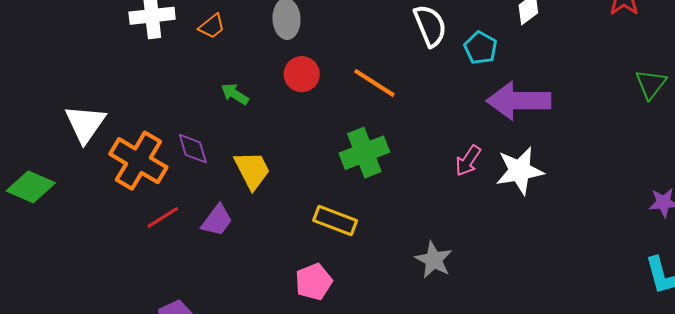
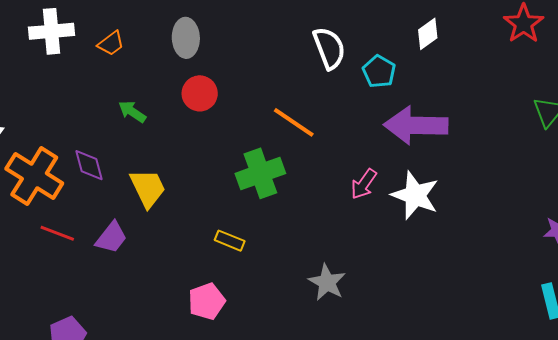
orange line: (374, 83) -> (294, 122), moved
white star: (520, 171) -> (415, 195), turned 30
red line: (163, 217) -> (57, 233), turned 52
yellow rectangle: (335, 220) -> (230, 241), size x0.7

